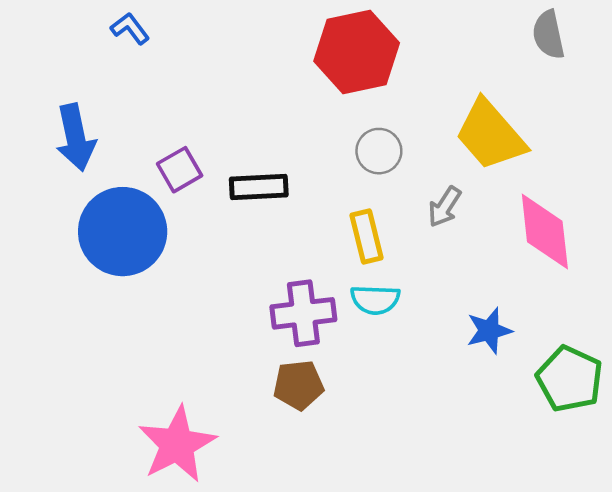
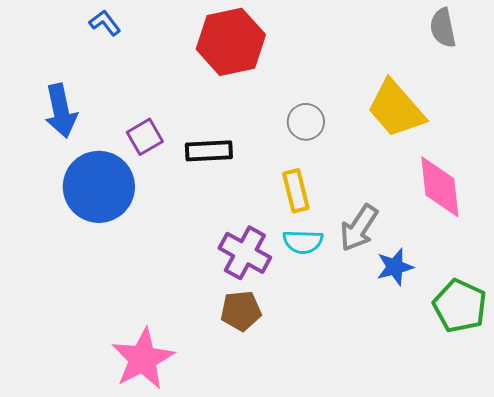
red hexagon: (357, 52) -> (231, 42), moved
gray arrow: (445, 207) -> (359, 228), moved, size x1.4
purple cross: (303, 313) -> (245, 253), turned 36

